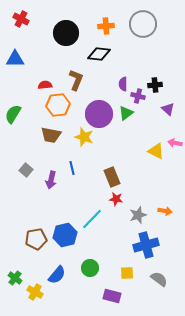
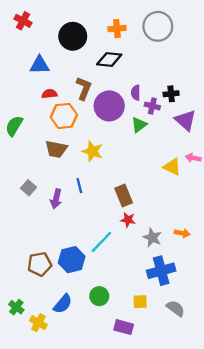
blue triangle: (15, 59) -> (40, 65), moved
purple triangle: (168, 109) -> (185, 120), size x1.5
purple circle: (99, 114) -> (109, 106), moved
gray star: (138, 215) -> (152, 238), turned -30

